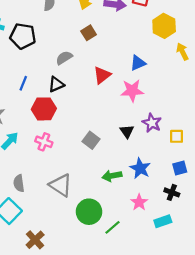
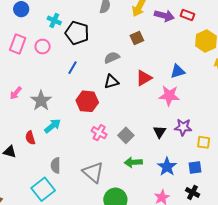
blue line: (23, 83) -> (73, 68), moved
black triangle: (56, 84) -> (111, 82), moved
purple star: (152, 123) -> (183, 127), turned -30
pink cross: (44, 142) -> (99, 133), moved
blue square: (180, 168) -> (195, 168), moved
green arrow: (112, 176) -> (133, 162), moved

